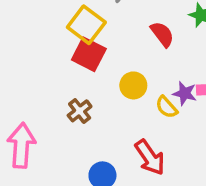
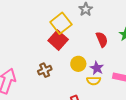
purple star: (185, 93) -> (97, 68), moved
yellow semicircle: (167, 107) -> (94, 81), turned -64

